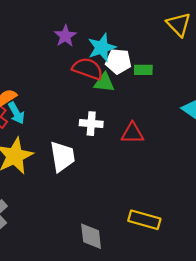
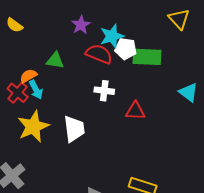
green rectangle: (143, 70) -> (147, 57), size x1.8
green triangle: (104, 83) -> (55, 60), moved
white cross: (91, 124) -> (104, 91), moved

